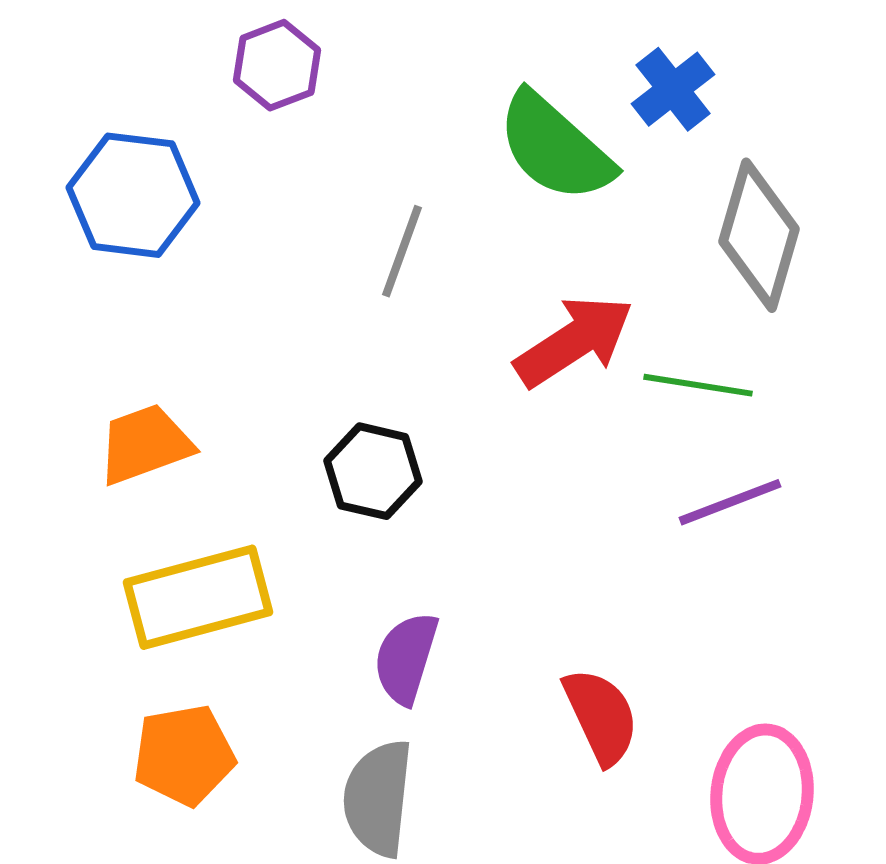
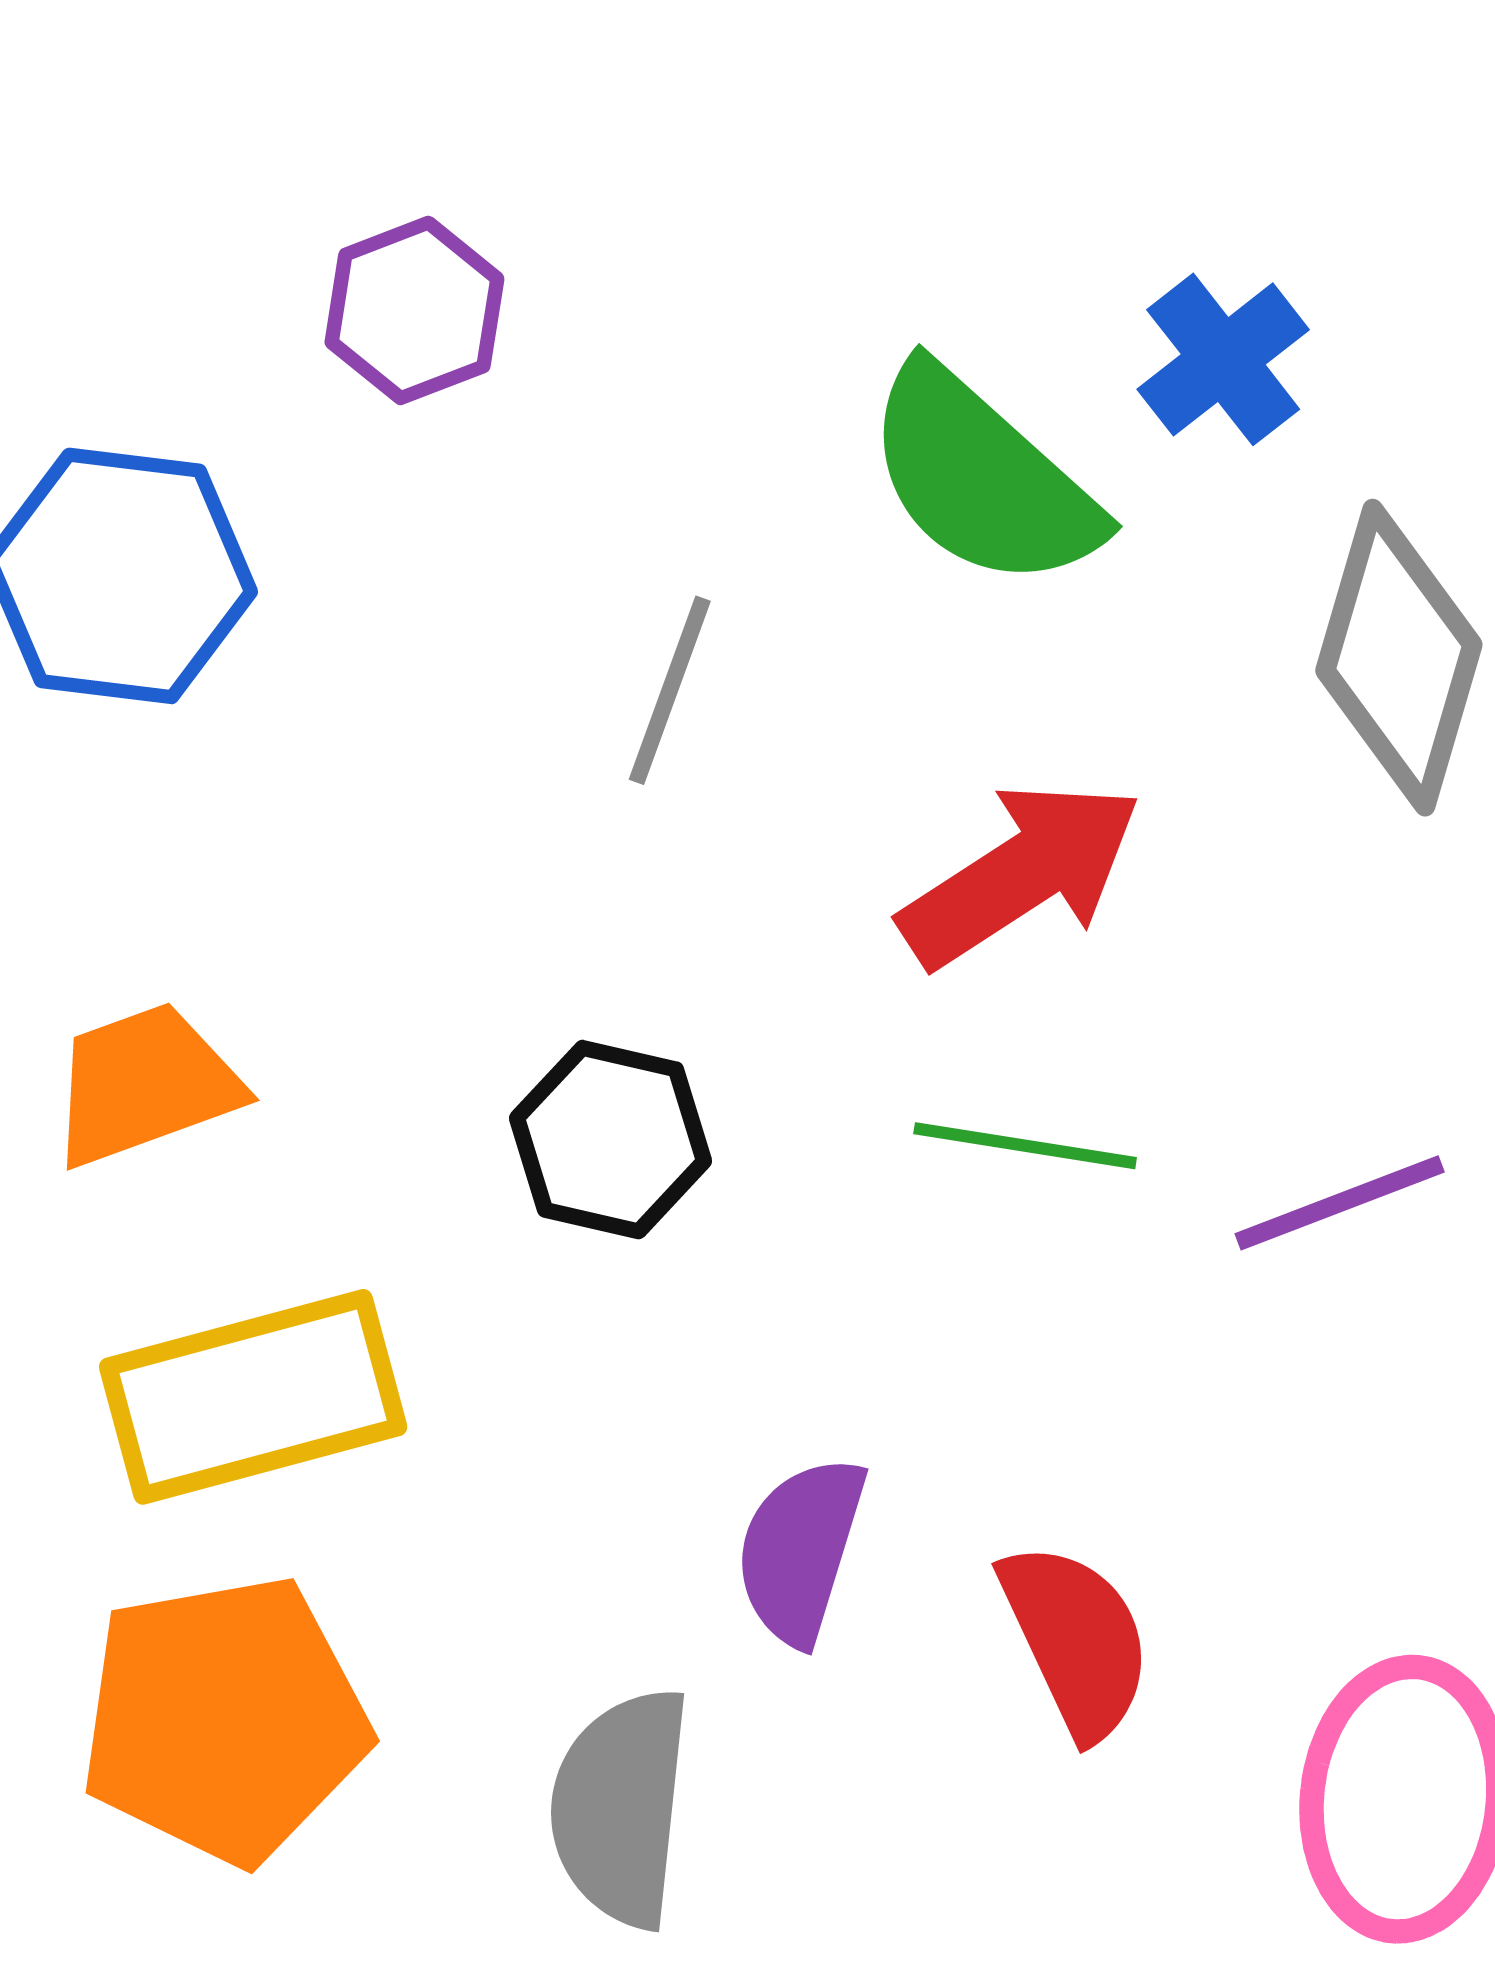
green line: (698, 385) -> (1025, 1146), moved
purple semicircle: (406, 658) -> (800, 1550), moved
orange pentagon: (184, 755) -> (225, 1720), size x1.4

